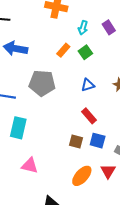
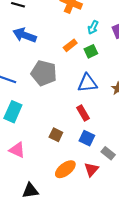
blue triangle: (88, 85) -> (87, 83), size x1.5
brown square: (76, 141) -> (56, 135), moved

